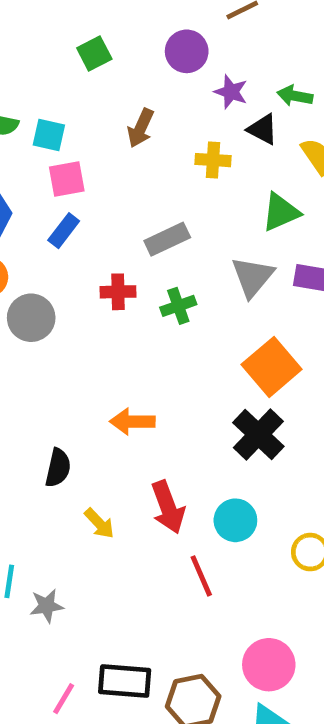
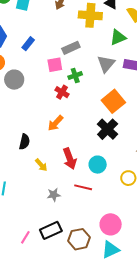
yellow cross: (213, 160) -> (90, 15), size x1.6
pink square: (67, 179) -> (55, 65), moved
red cross: (118, 292) -> (62, 92), moved, turned 32
orange arrow: (132, 422) -> (56, 123), turned -48
red line: (201, 576) -> (83, 187), turned -54
gray star: (47, 606) -> (54, 195), moved
black rectangle: (125, 681) -> (51, 230), turned -30

